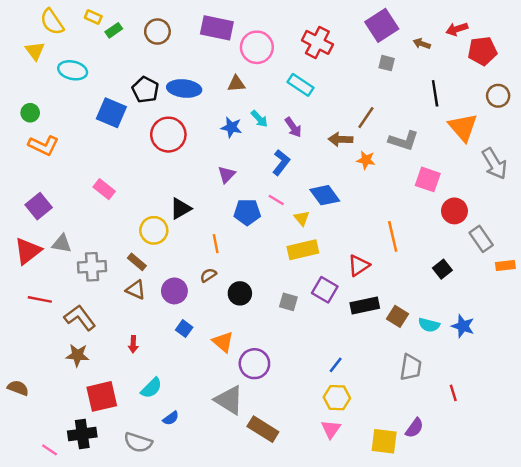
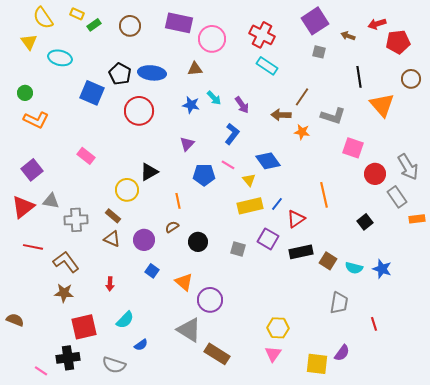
cyan rectangle: (301, 85) -> (267, 66), moved
gray arrow: (494, 164) -> (408, 167), moved
blue line: (336, 365) -> (277, 204), moved

